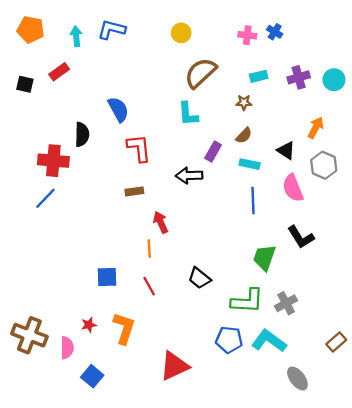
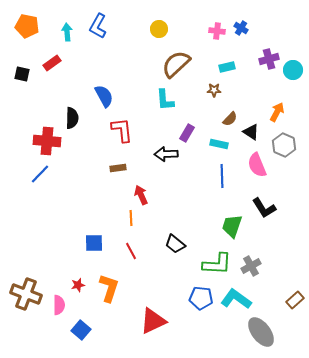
blue L-shape: (112, 30) -> (98, 26), turned -75
purple cross: (299, 77) -> (269, 59), moved
brown semicircle: (244, 136) -> (230, 119), moved
gray ellipse: (297, 378) -> (261, 332), size x1.4

